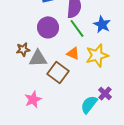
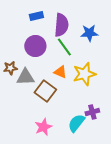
blue star: (102, 24) -> (89, 33), moved, turned -30
purple cross: (105, 93) -> (92, 112), turned 32
pink star: (33, 99) -> (43, 127), moved

